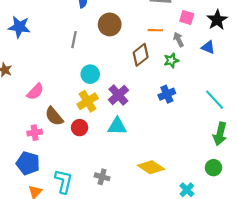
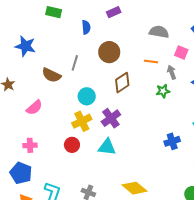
brown diamond: (141, 55) -> (122, 83), moved
blue cross: (167, 94) -> (172, 141), moved
brown semicircle: (54, 116) -> (51, 75), moved, turned -30

